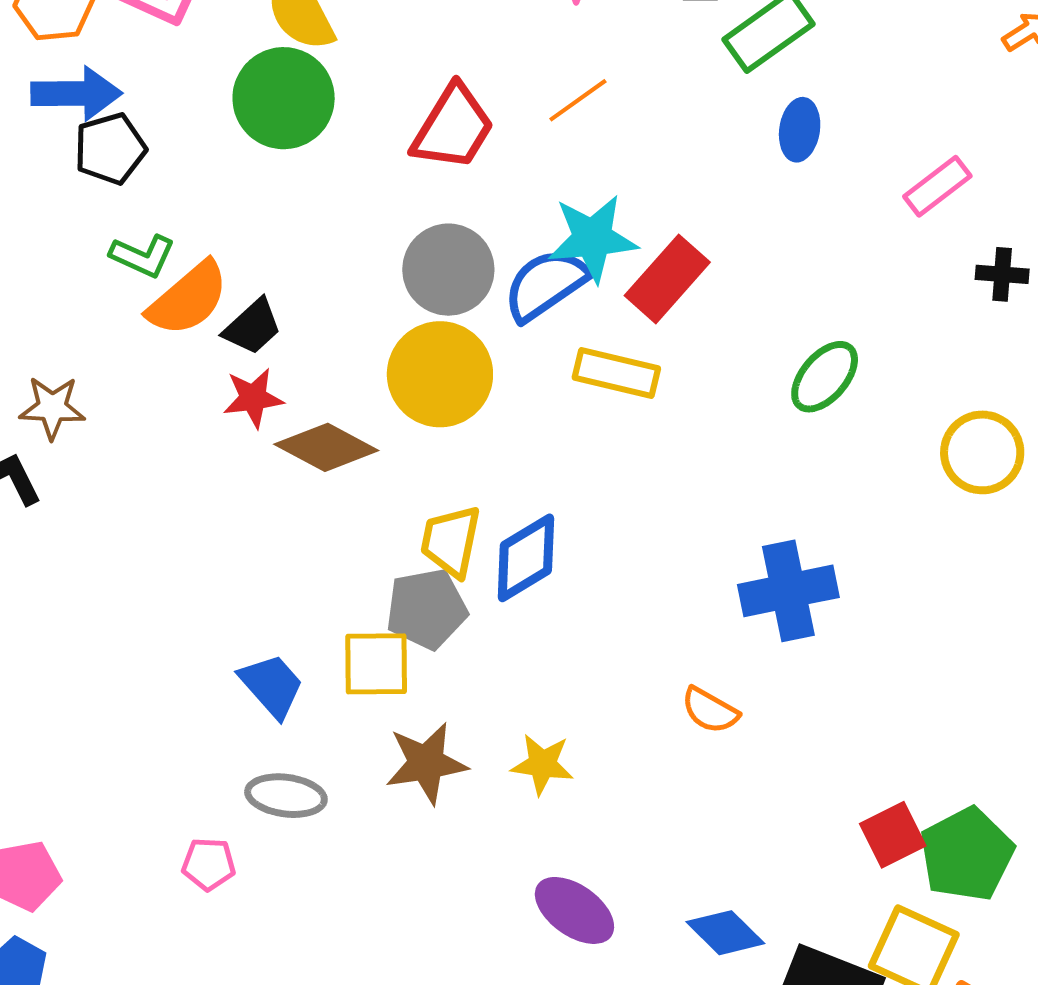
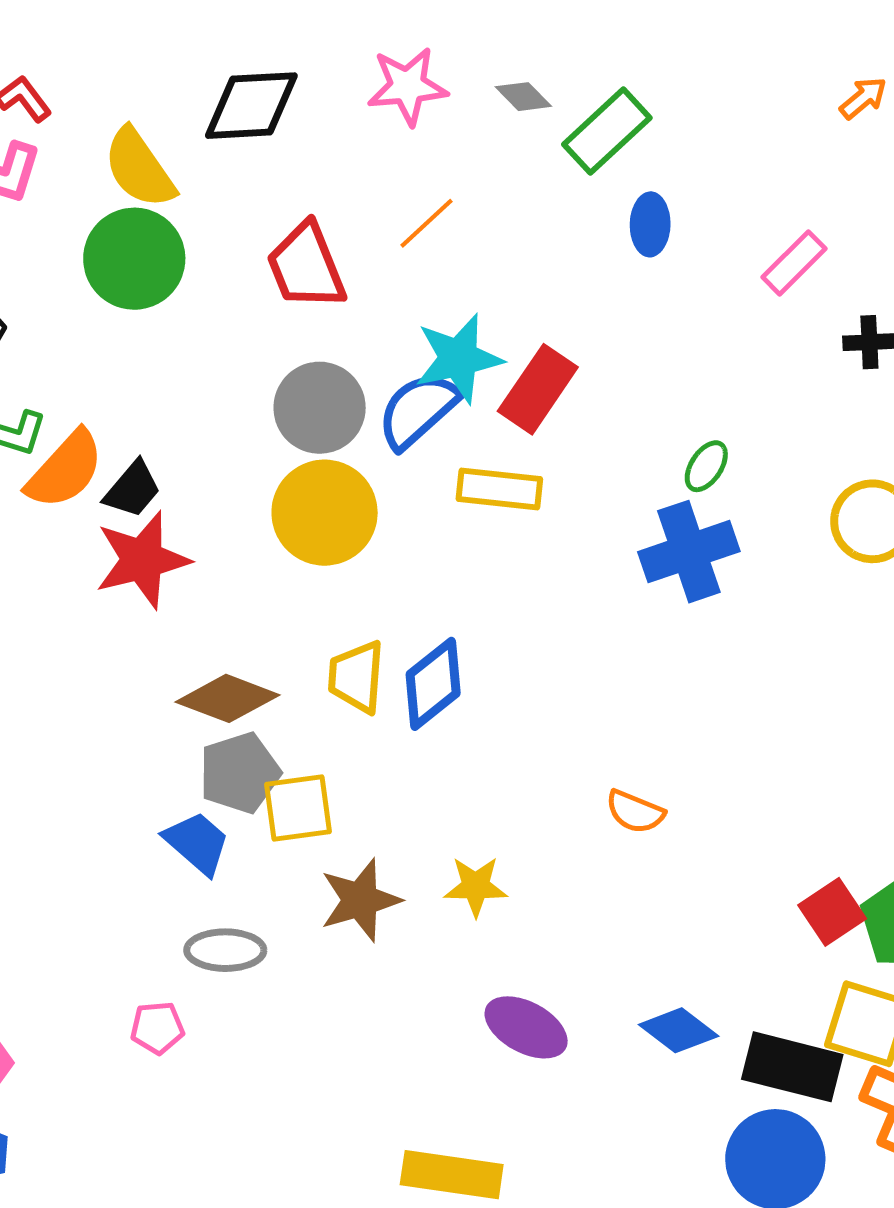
red trapezoid: (453, 128) -> (306, 266), turned 134
green ellipse: (825, 377) -> (706, 466), size x0.7
red star: (253, 398) -> (142, 560), size x1.6
brown diamond: (326, 447) -> (228, 698), moved
blue cross: (788, 591) -> (689, 552), moved
gray pentagon: (427, 609) -> (240, 773), moved

